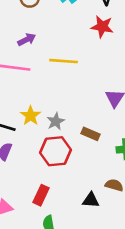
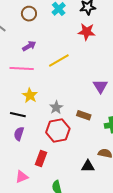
yellow line: (64, 61) -> (59, 60), turned -30
yellow star: (31, 116) -> (30, 95), moved
red rectangle: (41, 195) -> (41, 159), moved

